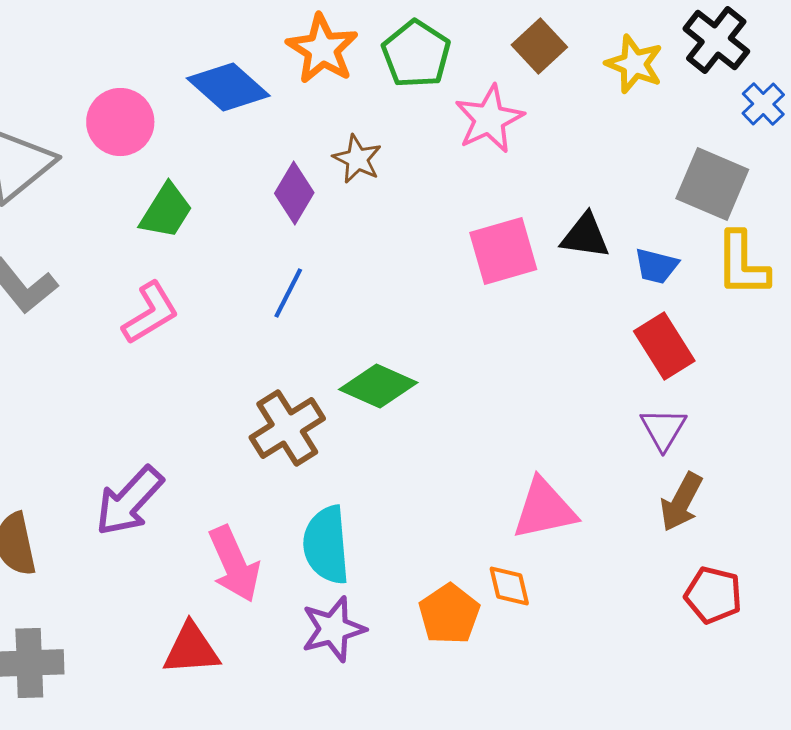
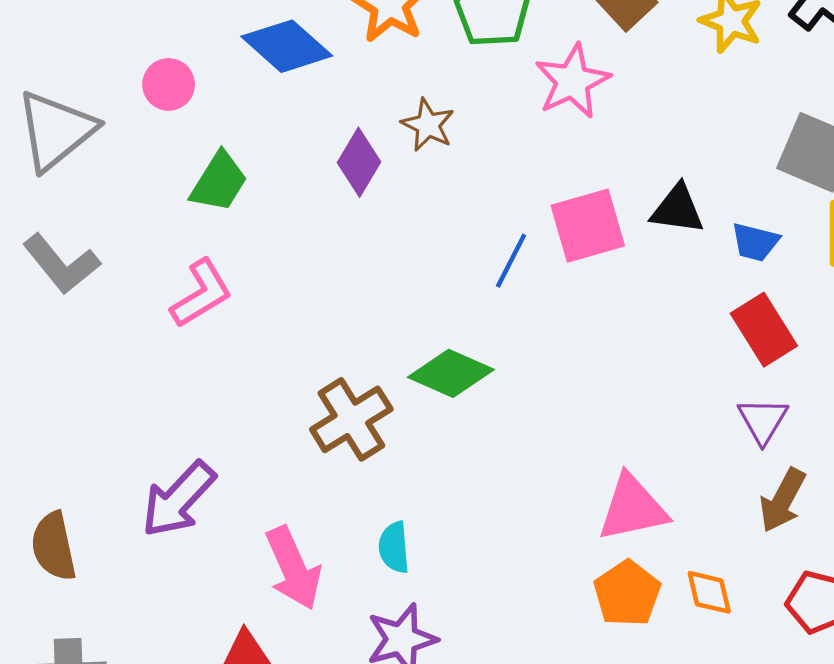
pink circle: (120, 122) -> (169, 84), size x0.7
blue line: (288, 293) -> (511, 261), moved
cyan semicircle: (326, 545) -> (394, 547), size x0.6
orange diamond: (509, 586) -> (709, 592), moved
orange pentagon: (449, 614) -> (627, 593), moved

